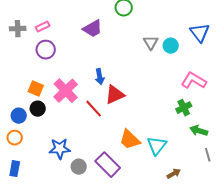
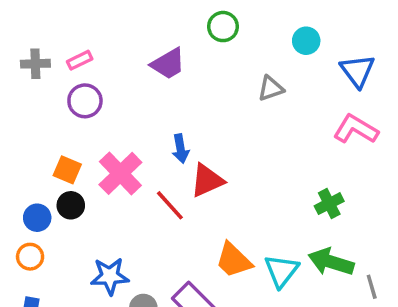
gray triangle: (151, 43) -> (271, 88), turned 42
cyan circle: (171, 46) -> (306, 41), moved
pink L-shape: (194, 81) -> (356, 129), moved
green arrow: (199, 131) -> (331, 262), moved, size x1.4

